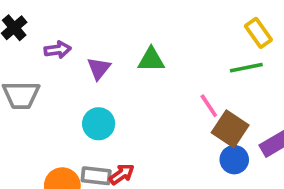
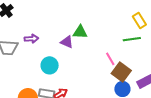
purple arrow: (58, 50) -> (31, 39), moved
purple triangle: (99, 68) -> (67, 42), moved, turned -48

